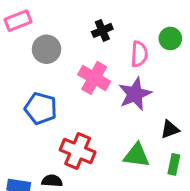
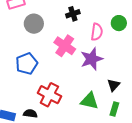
blue pentagon: (41, 108) -> (27, 64), turned 30
black triangle: (170, 129) -> (113, 85), turned -32

